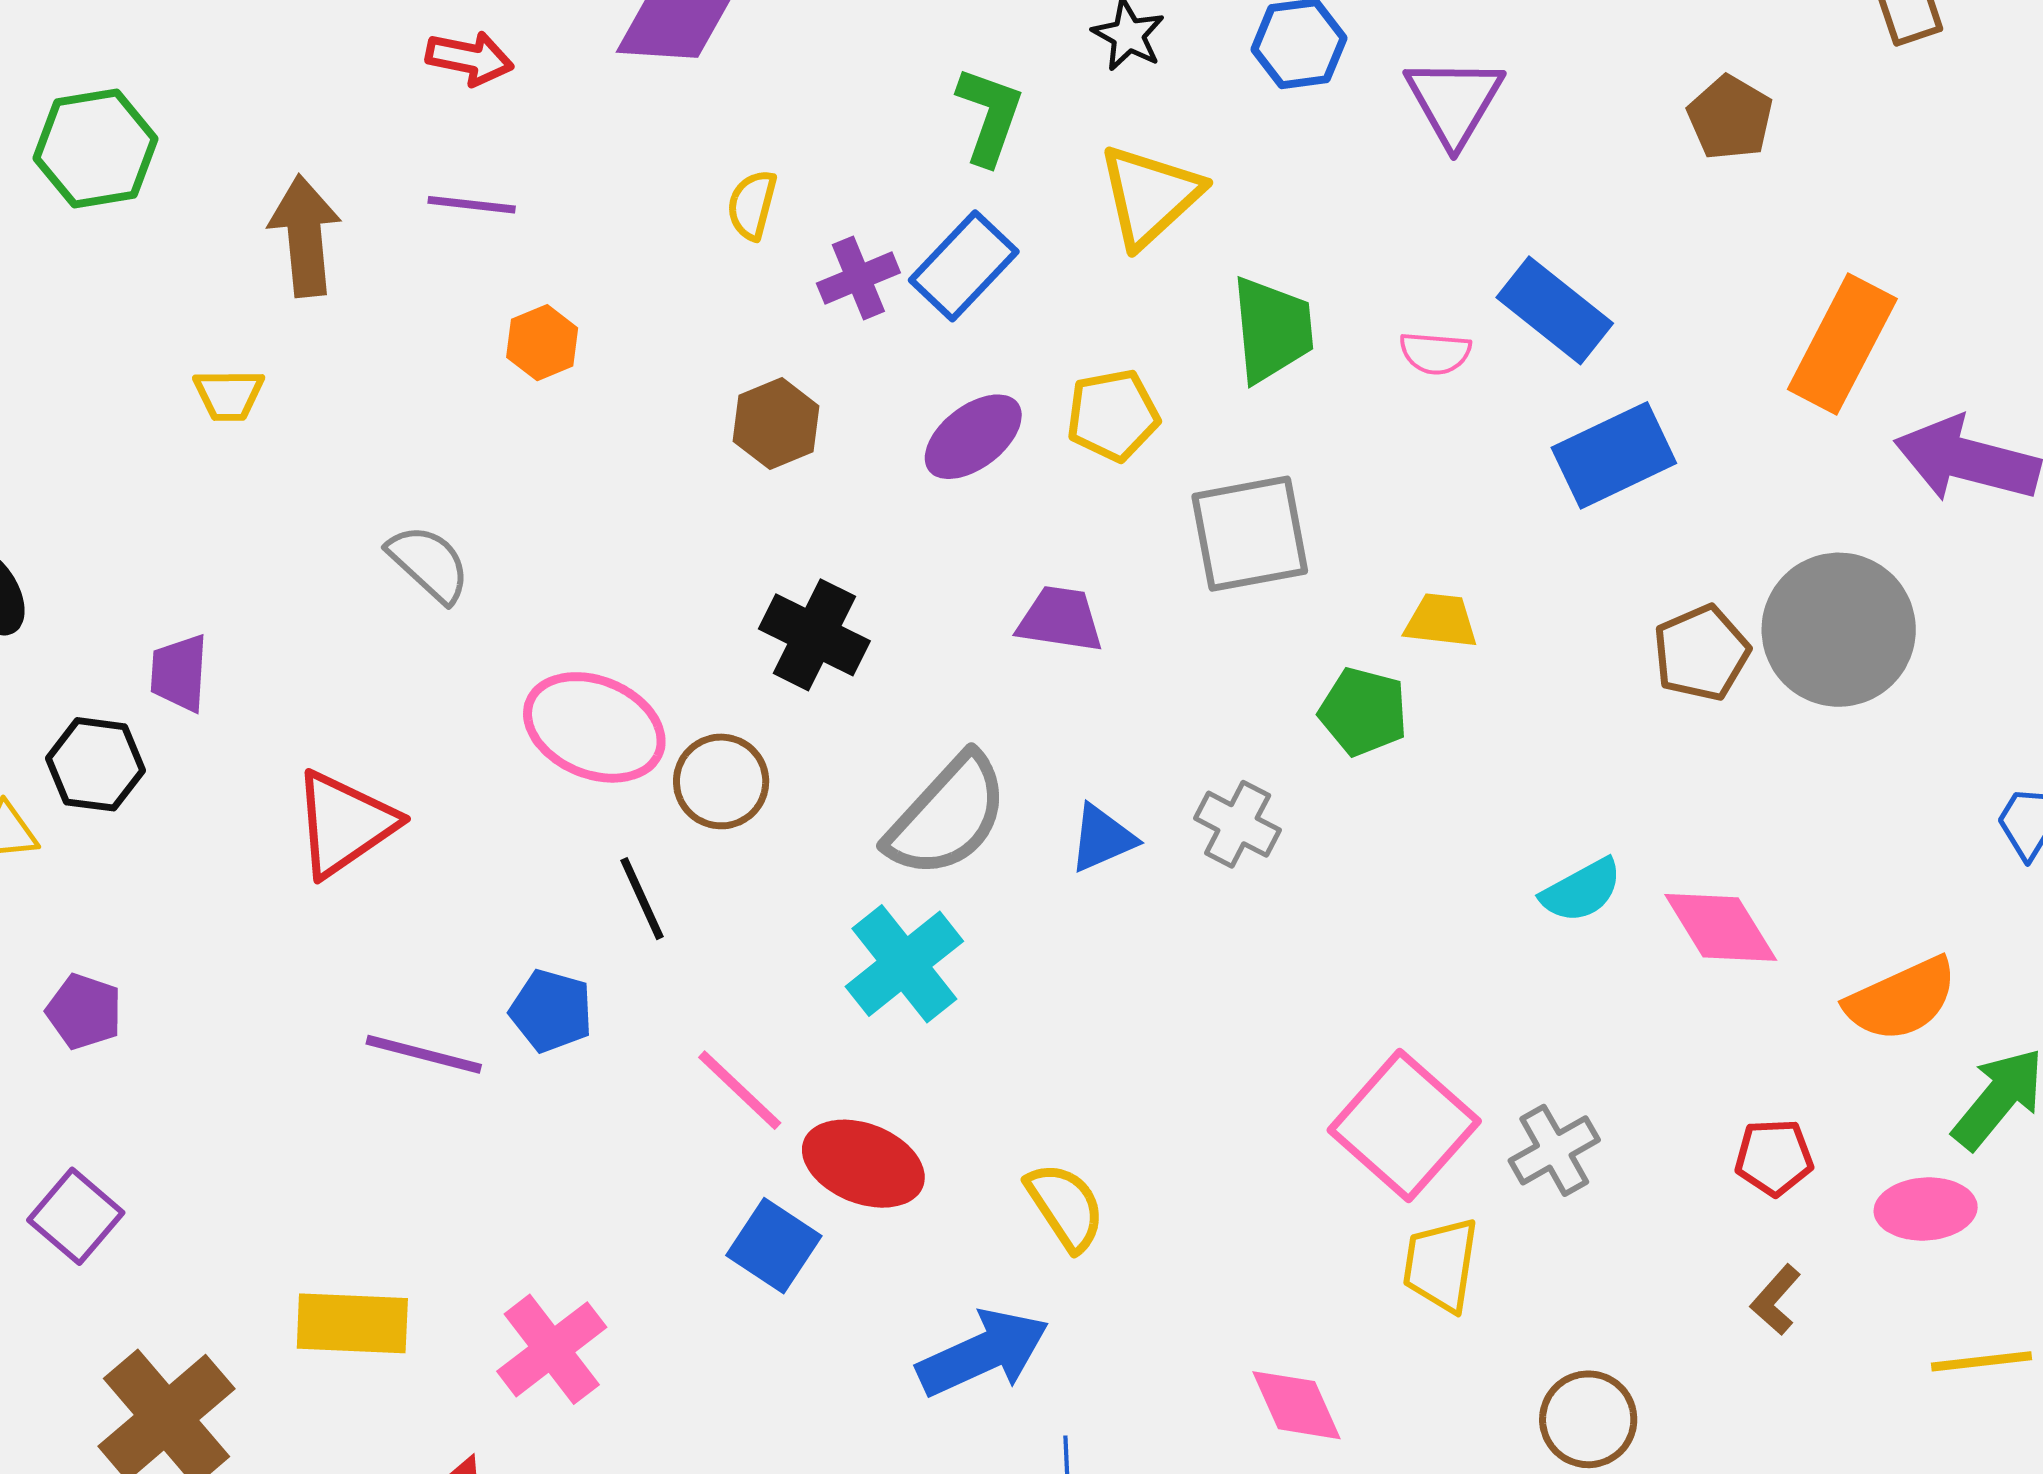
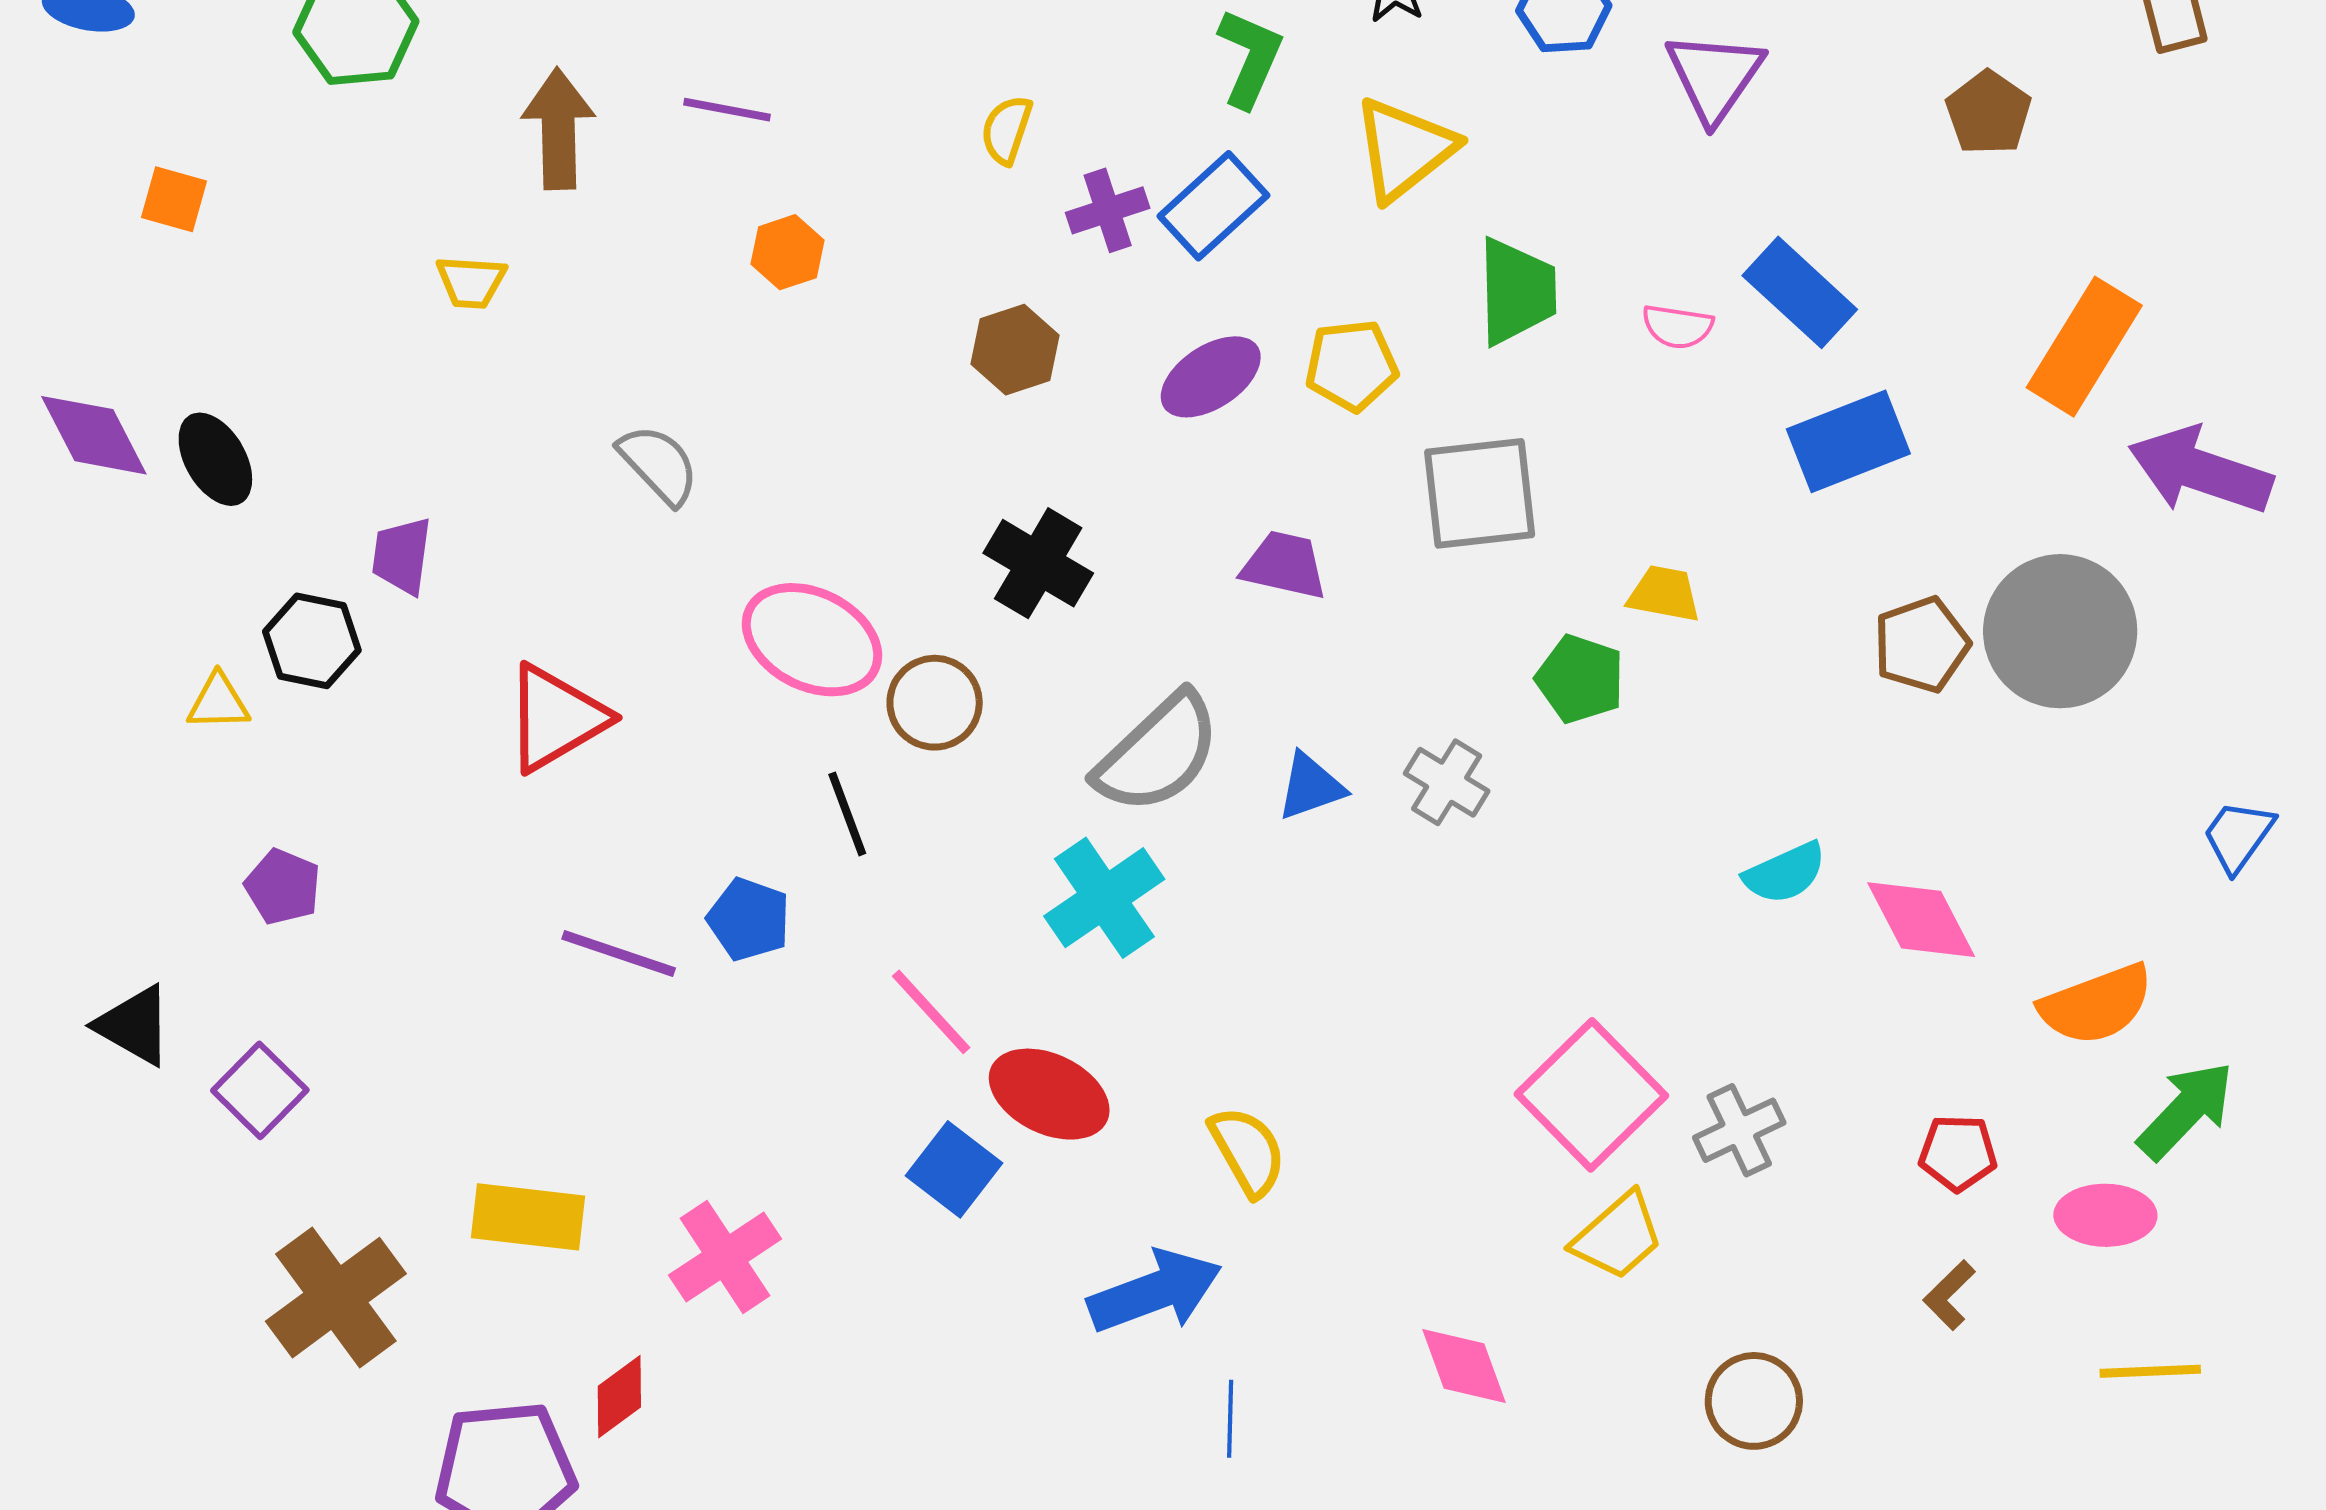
yellow trapezoid: (1441, 1265) -> (1618, 1236), turned -144

